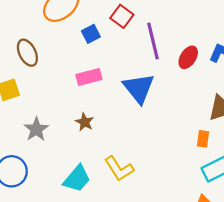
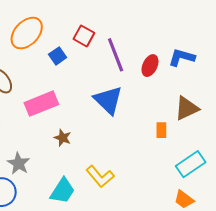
pink rectangle: (89, 77) -> (41, 104), moved, size x1.4
gray star: (36, 129) -> (18, 163), moved
orange rectangle: (203, 139) -> (161, 130), moved

